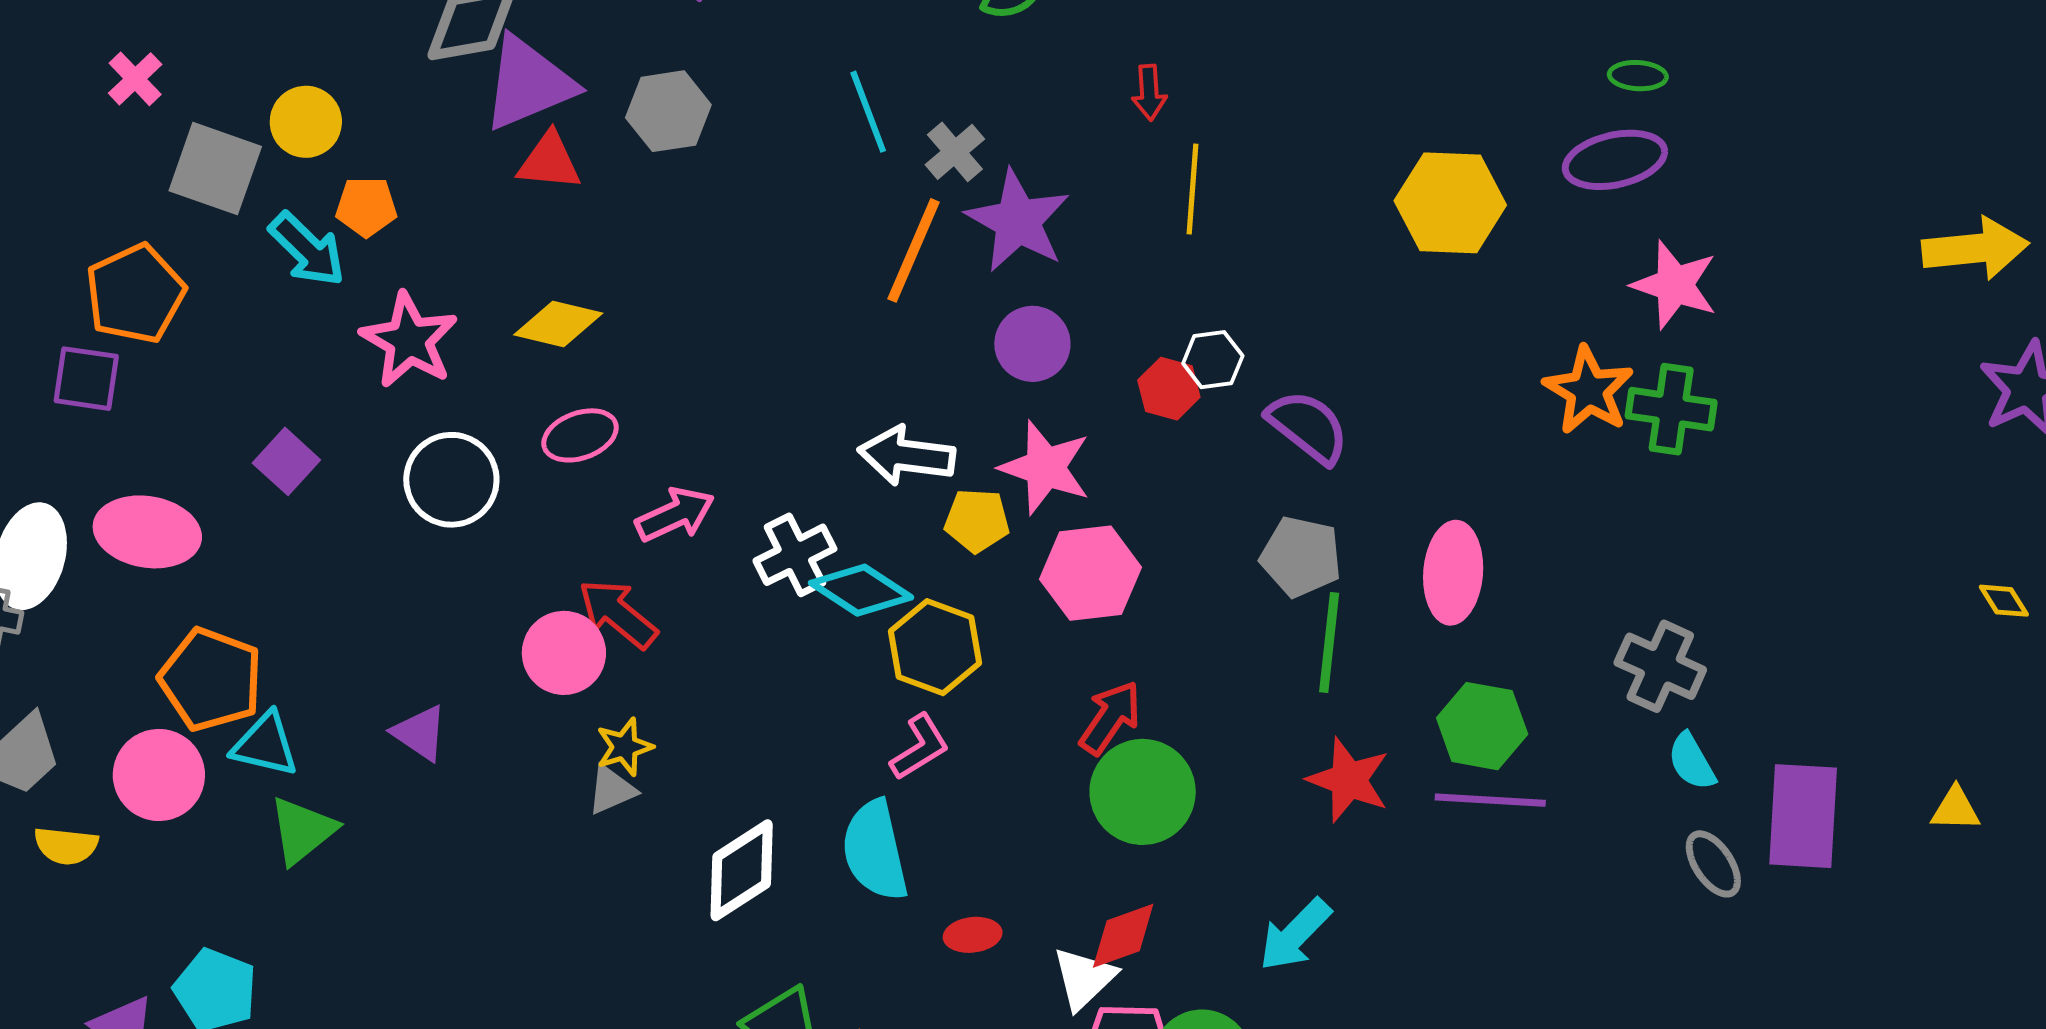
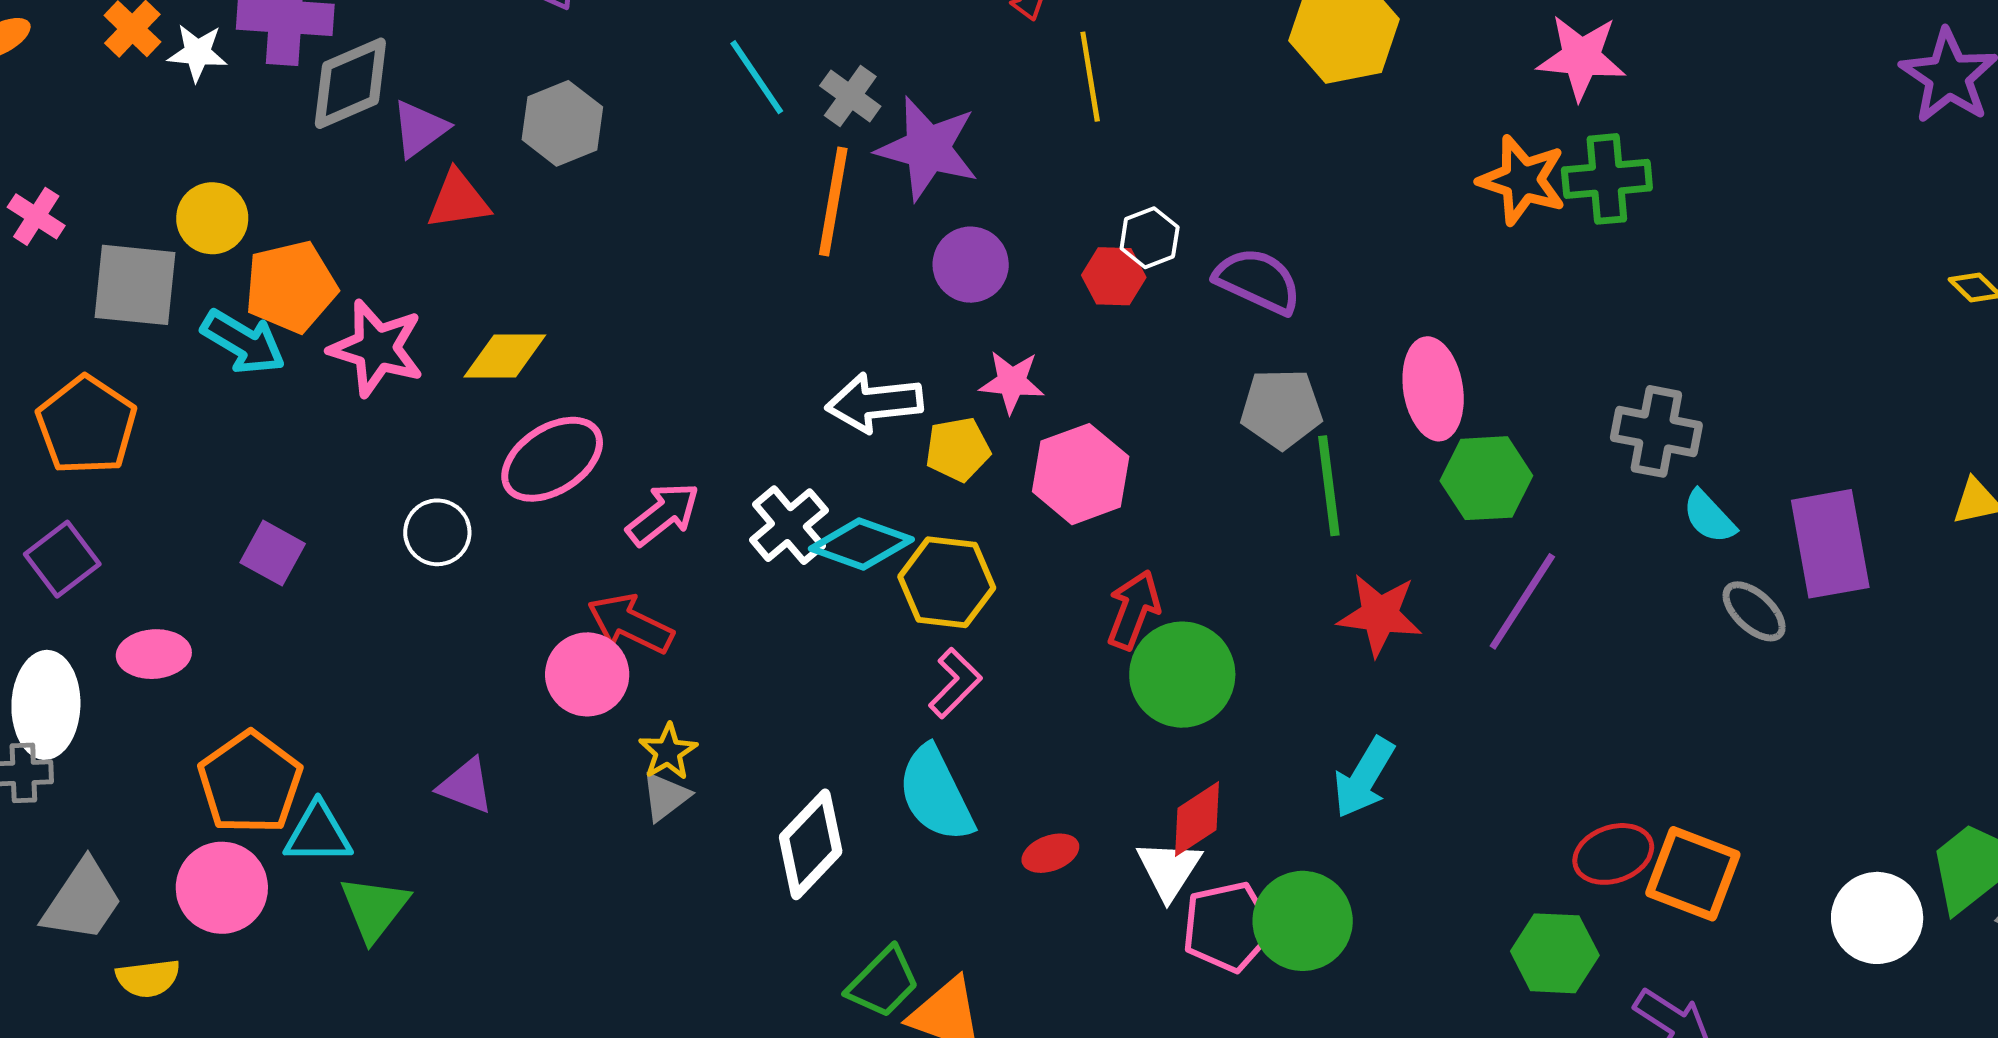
purple triangle: (528, 83) -> (420, 129), size x0.6
orange pentagon: (366, 207) -> (291, 287), size x1.5
pink star: (409, 340) -> (376, 348), moved
purple square: (86, 379) -> (62, 559), moved, turned -32
pink ellipse: (580, 435) -> (552, 459), size x1.4
pink star: (1045, 468) -> (1012, 382), size x0.7
white circle: (451, 480) -> (437, 532), size x0.7
pink ellipse: (147, 532) -> (154, 654), size x0.7
orange pentagon: (211, 679) -> (250, 783), turned 30
green hexagon: (1482, 726) -> (1486, 478), moved
purple line: (1490, 800) -> (1522, 601), turned -47

